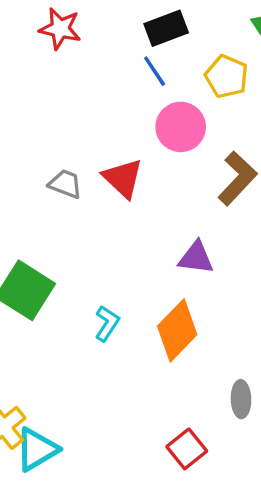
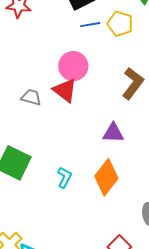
blue line: (155, 71) -> (90, 25), moved, turned -60
pink circle: (181, 127) -> (73, 66), moved

